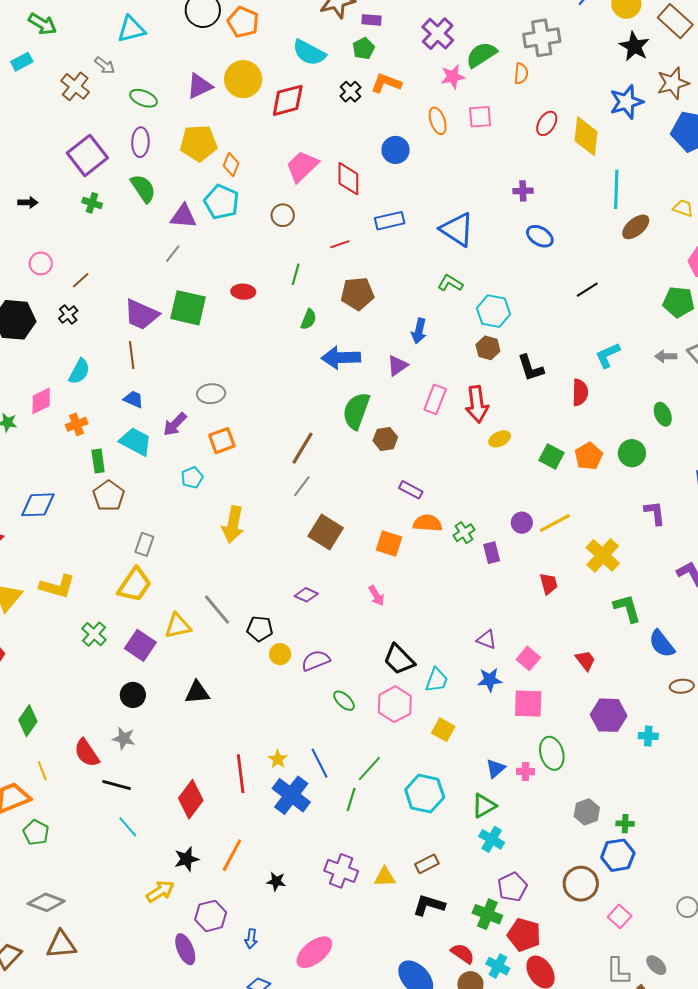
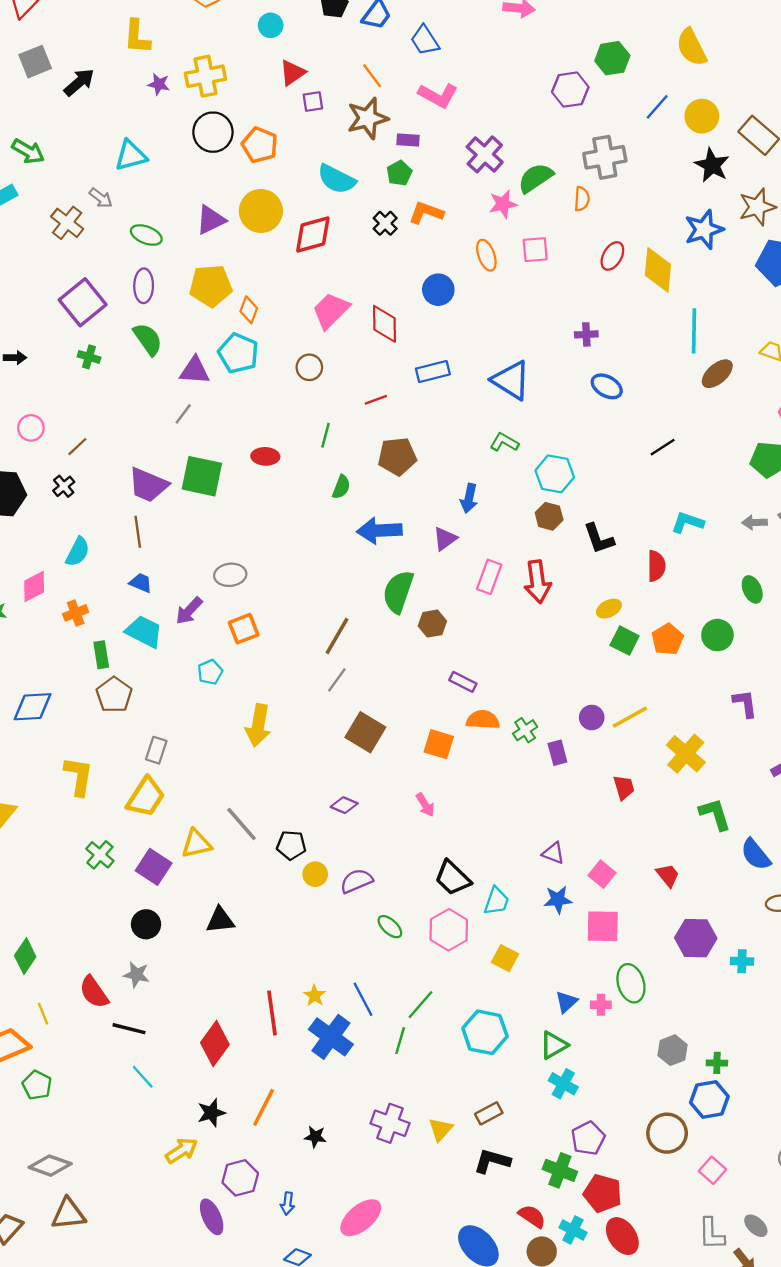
cyan L-shape: (608, 355) -> (687, 522), turned 44
yellow ellipse: (500, 439) -> (609, 609), moved
yellow L-shape: (57, 586) -> (79, 776), moved, turned -96
yellow triangle: (385, 877) -> (441, 1129), turned -45

